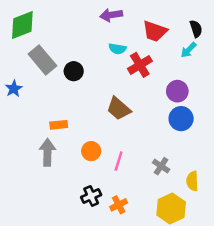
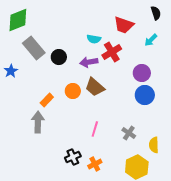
purple arrow: (111, 15) -> (89, 62), moved
black semicircle: (196, 29) -> (156, 13), moved
orange rectangle: (59, 125) -> (47, 100), turned -40
orange circle: (91, 151) -> (73, 91), moved

